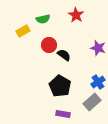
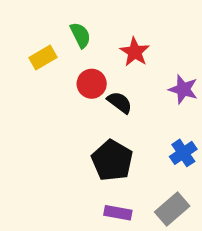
red star: (76, 15) -> (135, 52), moved
green semicircle: (43, 19) -> (80, 35), turned -104
gray rectangle: (92, 102) -> (172, 209), moved

